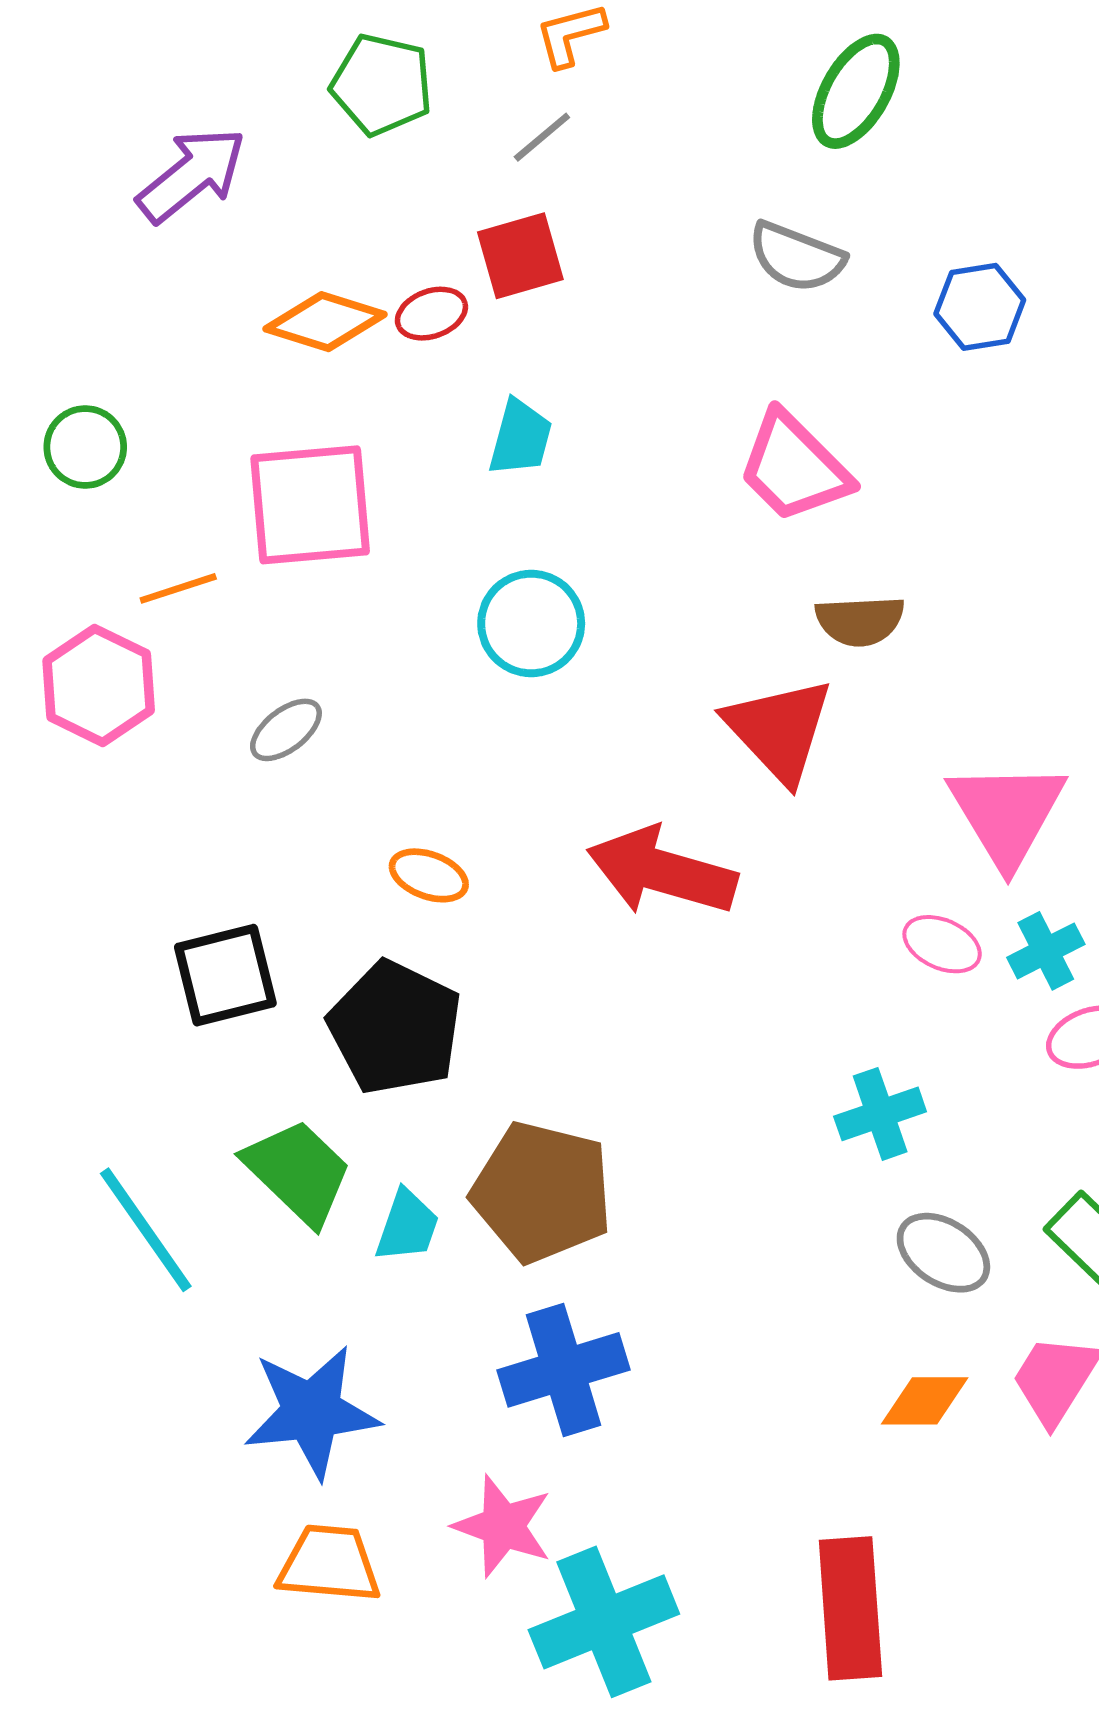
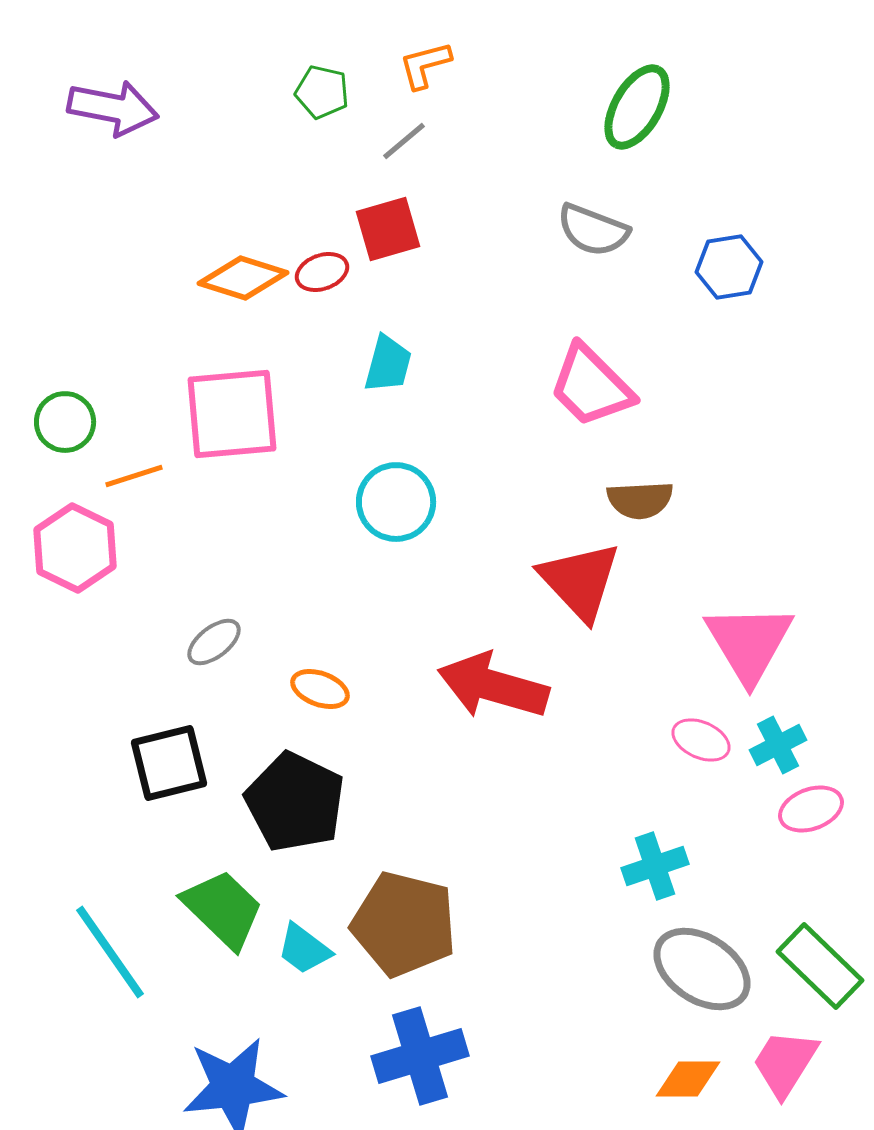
green pentagon: (382, 85) -> (322, 92), moved, size x0.7
purple arrow: (192, 175) -> (113, 108), moved, turned 50
green circle: (85, 447) -> (65, 422), moved
gray ellipse: (286, 730) -> (214, 642), moved
cyan trapezoid: (407, 1226) -> (304, 949), turned 108
gray ellipse: (943, 1253) -> (702, 969), size x1.4

